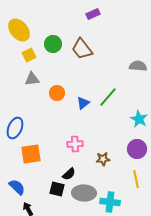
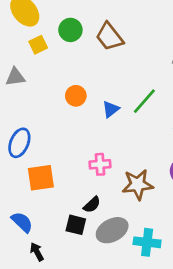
gray triangle: (32, 79) -> (15, 77), moved
brown star: (103, 159) -> (138, 184), size x1.6
gray ellipse: (84, 193) -> (112, 230), turned -30

